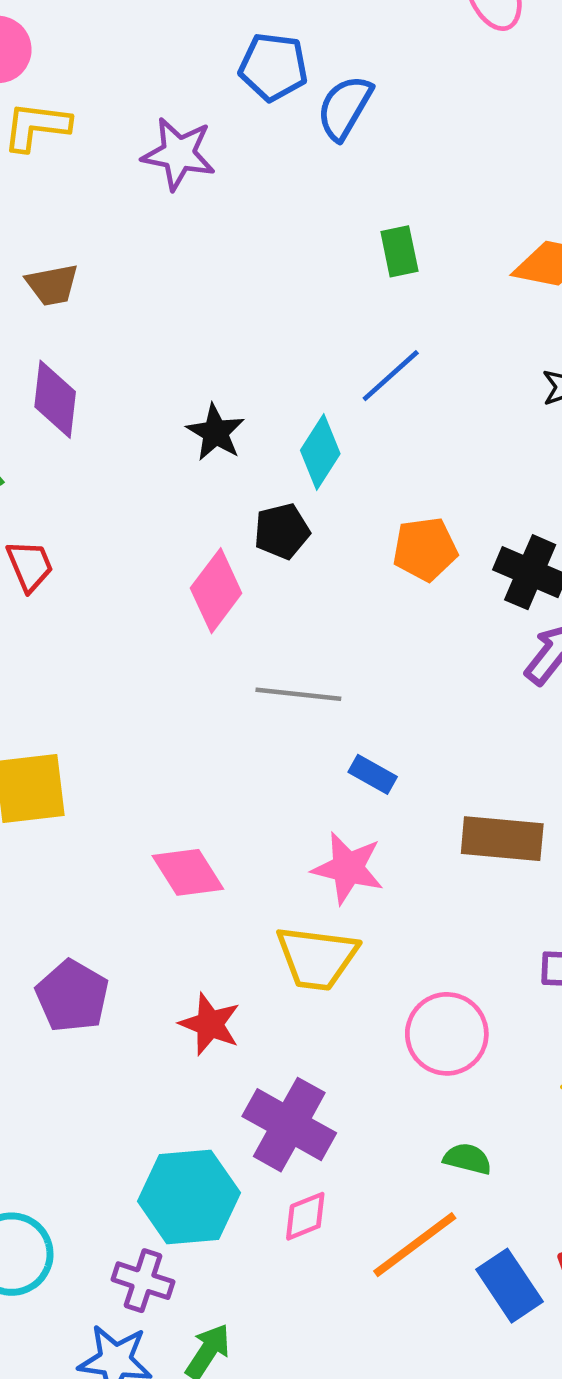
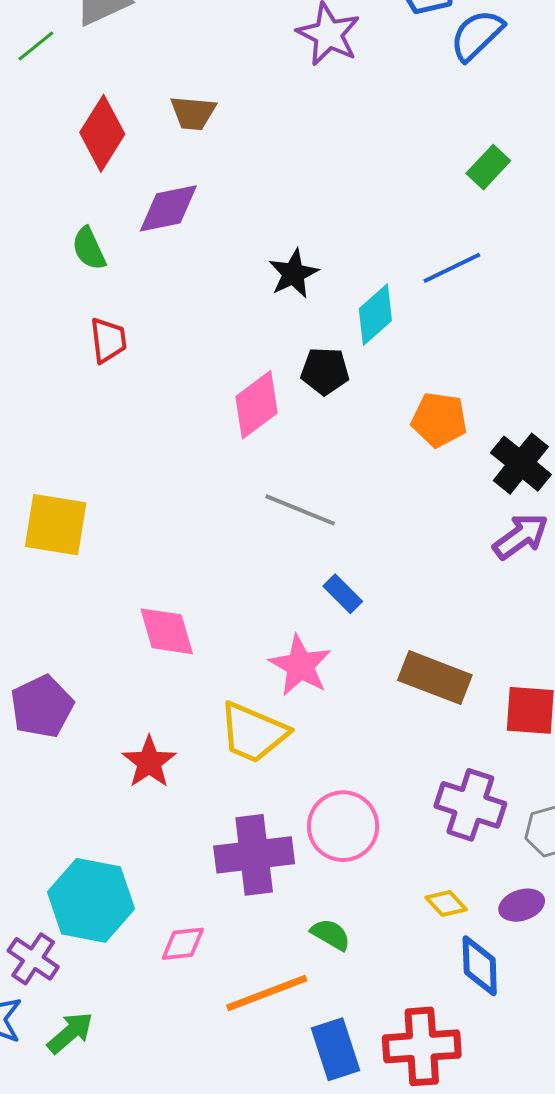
green rectangle: (399, 251) -> (488, 167), turned 39
purple diamond: (55, 399) -> (168, 208), turned 56
purple cross: (289, 1125) -> (254, 855), moved, turned 38

